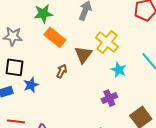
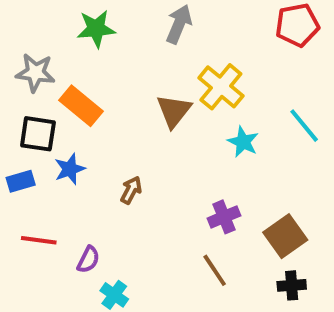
orange rectangle: (55, 37) -> (81, 106), moved
brown arrow: (62, 71) -> (131, 190), moved
purple cross: (109, 98) -> (224, 217), moved

